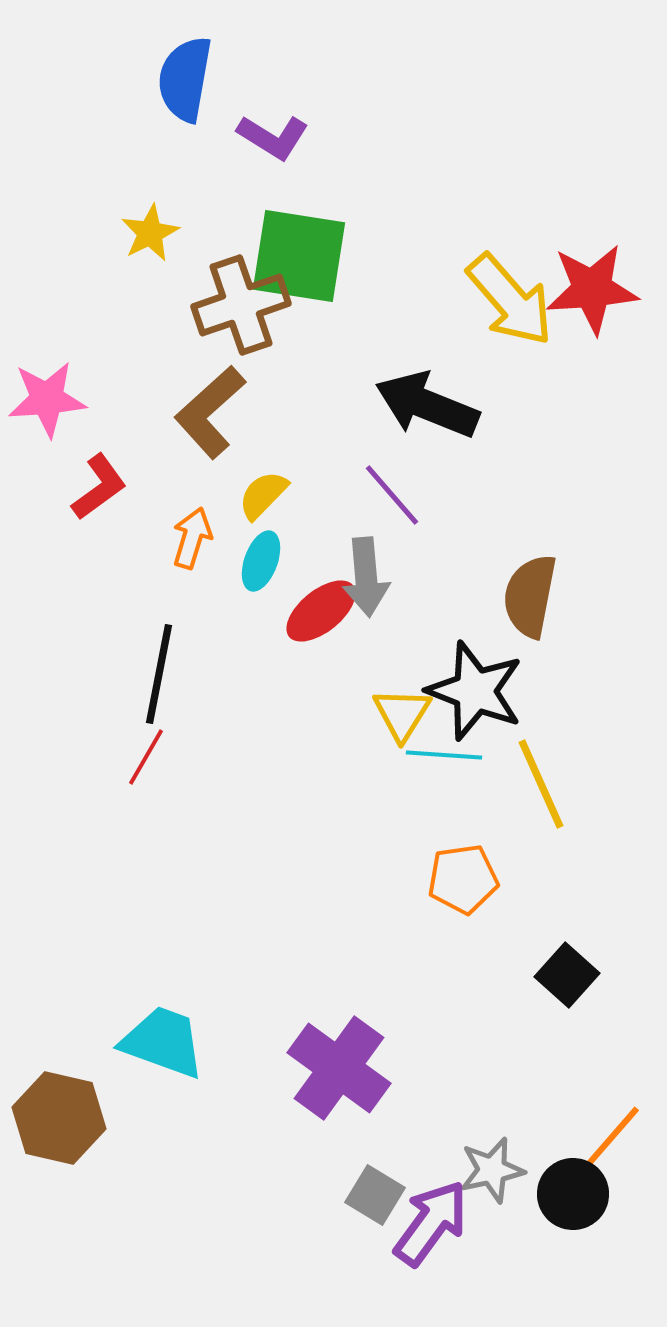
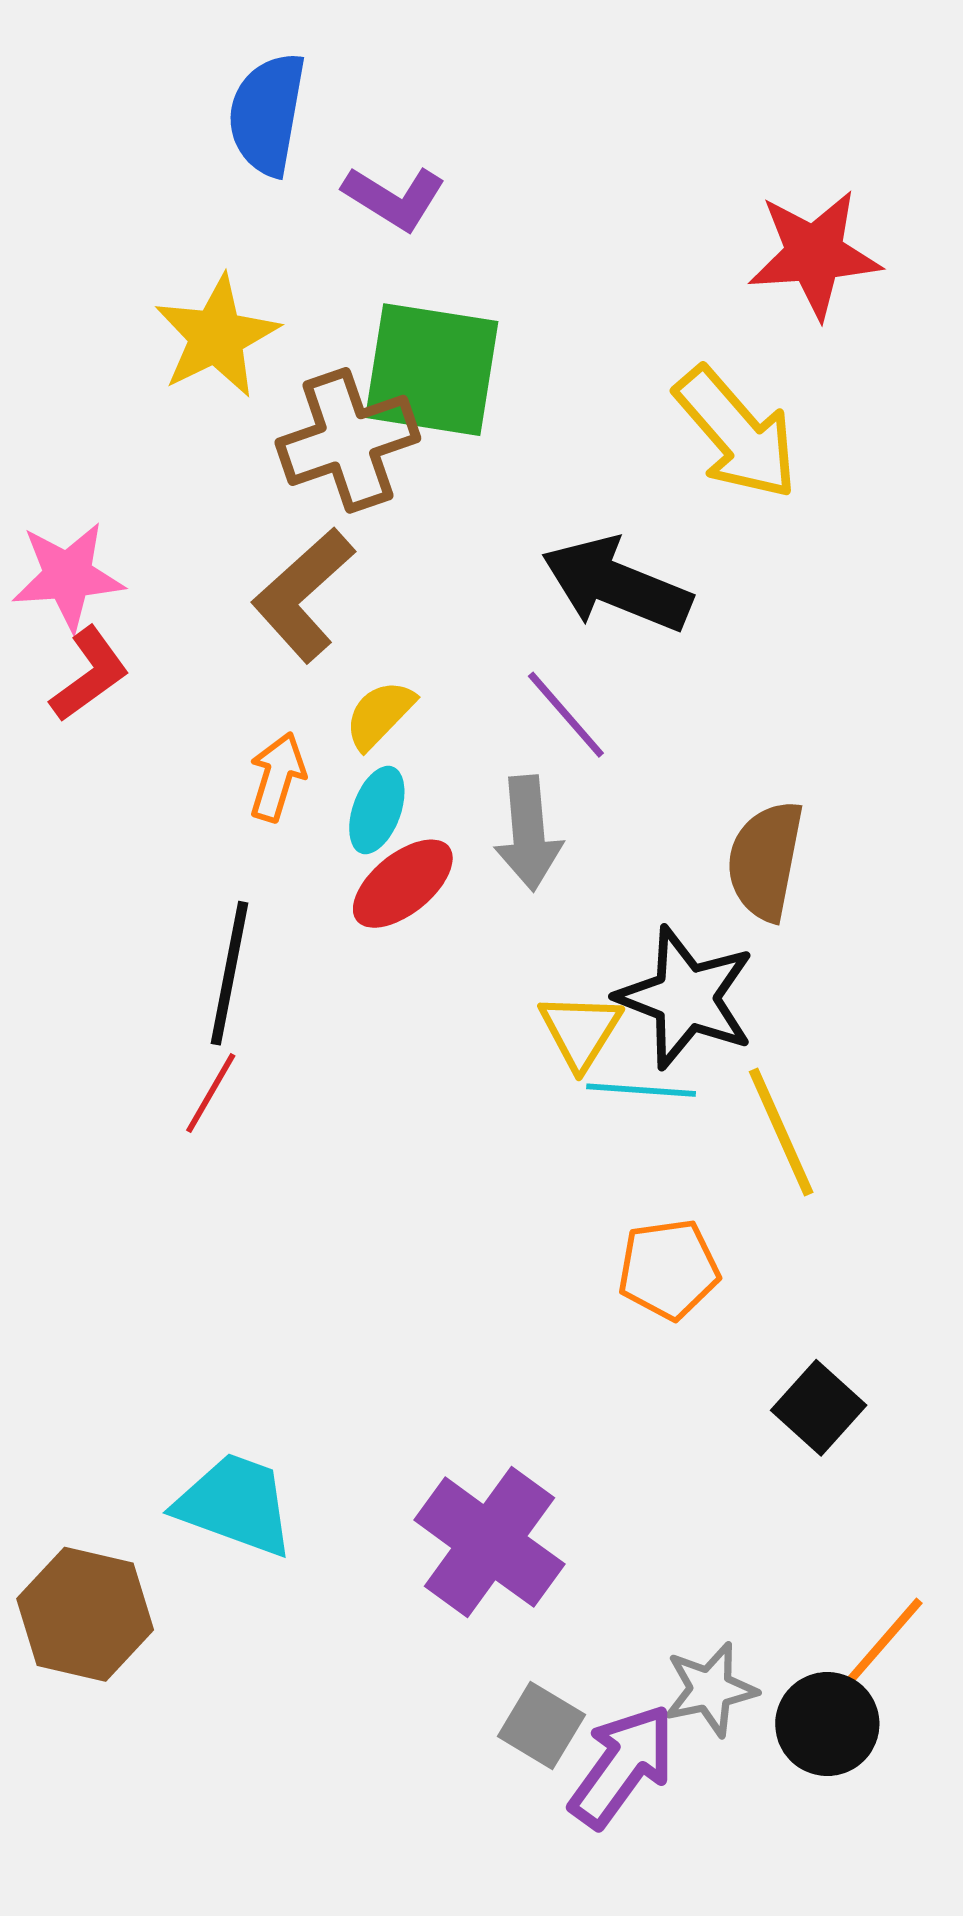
yellow star: (150, 233) -> (217, 336), size x1.5
red star: (592, 289) -> (814, 254), moved
red L-shape: (99, 487) -> (89, 674), moved
red ellipse: (321, 611) -> (403, 884), moved

